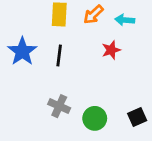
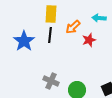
orange arrow: (93, 14) -> (73, 27), moved
black line: (59, 55) -> (50, 35), moved

